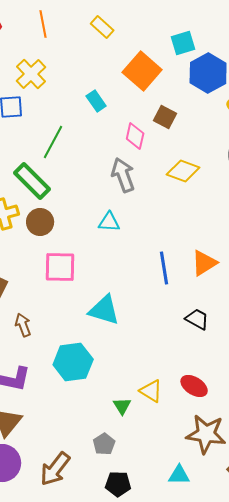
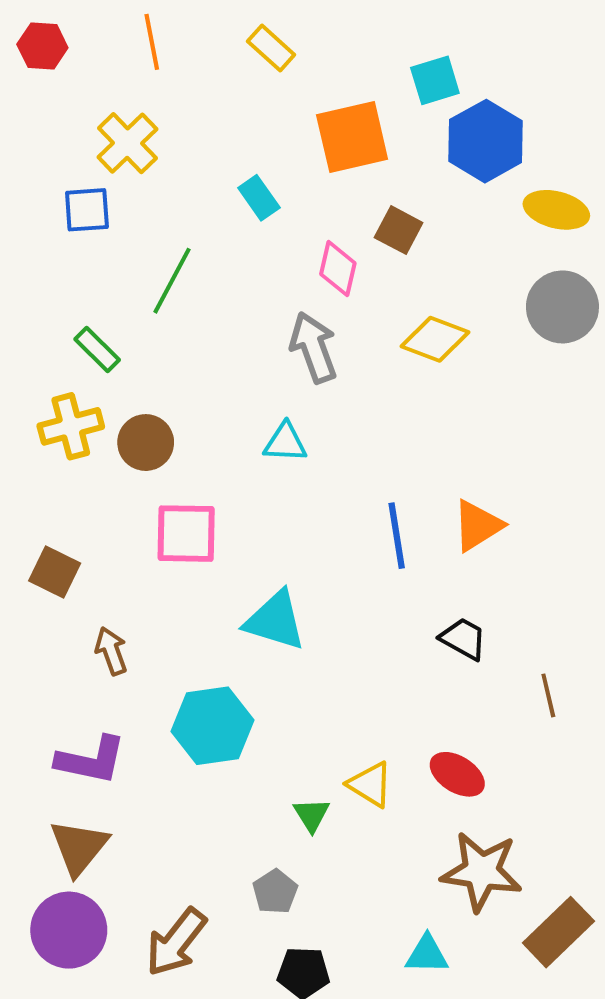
orange square: (142, 71) -> (352, 137), turned 36
green rectangle: (32, 181) -> (97, 349), moved, size x0.6

